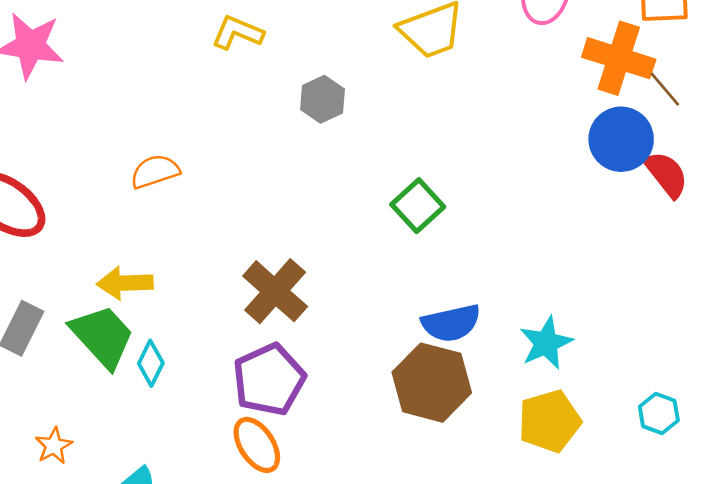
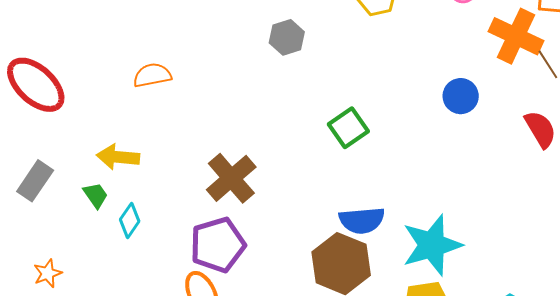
blue circle: (621, 139) -> (461, 96), moved, size x0.7
green trapezoid: (102, 336) -> (96, 195), size x0.5
cyan star: (546, 343) -> (432, 245), size x1.5

